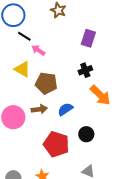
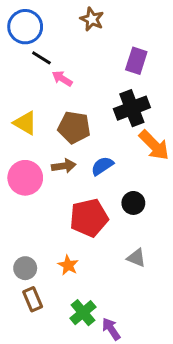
yellow triangle: (22, 69) -> (25, 123), moved
black cross: (85, 70) -> (132, 108), size x1.6
red pentagon: (56, 144) -> (89, 218), turned -30

